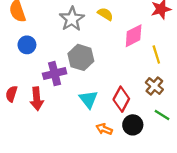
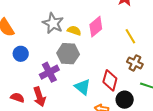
yellow semicircle: (105, 14) -> (74, 31), moved
pink diamond: (134, 36) -> (96, 27), moved
red semicircle: (11, 94) -> (17, 98), turned 104

